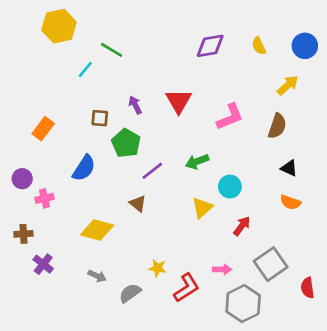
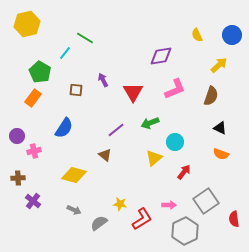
yellow hexagon: (59, 26) -> (27, 24), moved
purple diamond: (210, 46) -> (161, 56), moved
red triangle: (179, 101) -> (133, 92), moved
green pentagon: (126, 143) -> (40, 72), moved

